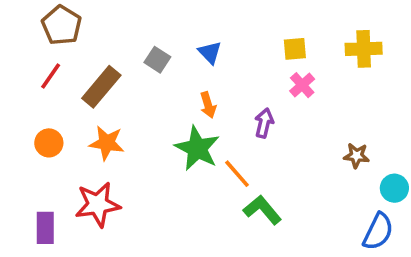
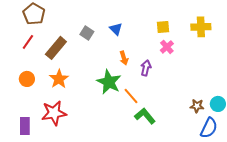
orange arrow: (208, 105) -> (124, 58), moved
orange star: (107, 143) -> (59, 79), turned 30
brown star: (356, 156) -> (197, 106), moved

